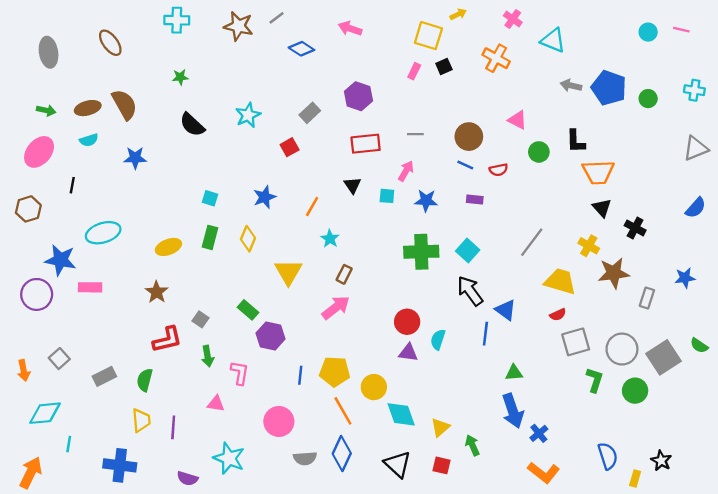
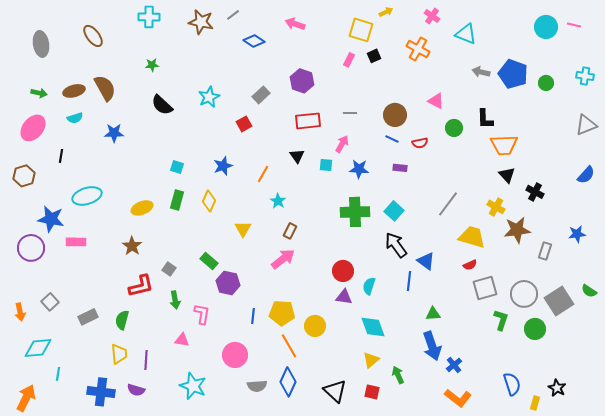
cyan circle: (648, 32) -> (546, 27), size x1.5
yellow triangle: (288, 272) -> (243, 229), size x0.7
cyan diamond: (401, 414) -> (373, 327), moved
purple semicircle: (187, 478) -> (136, 390), moved

